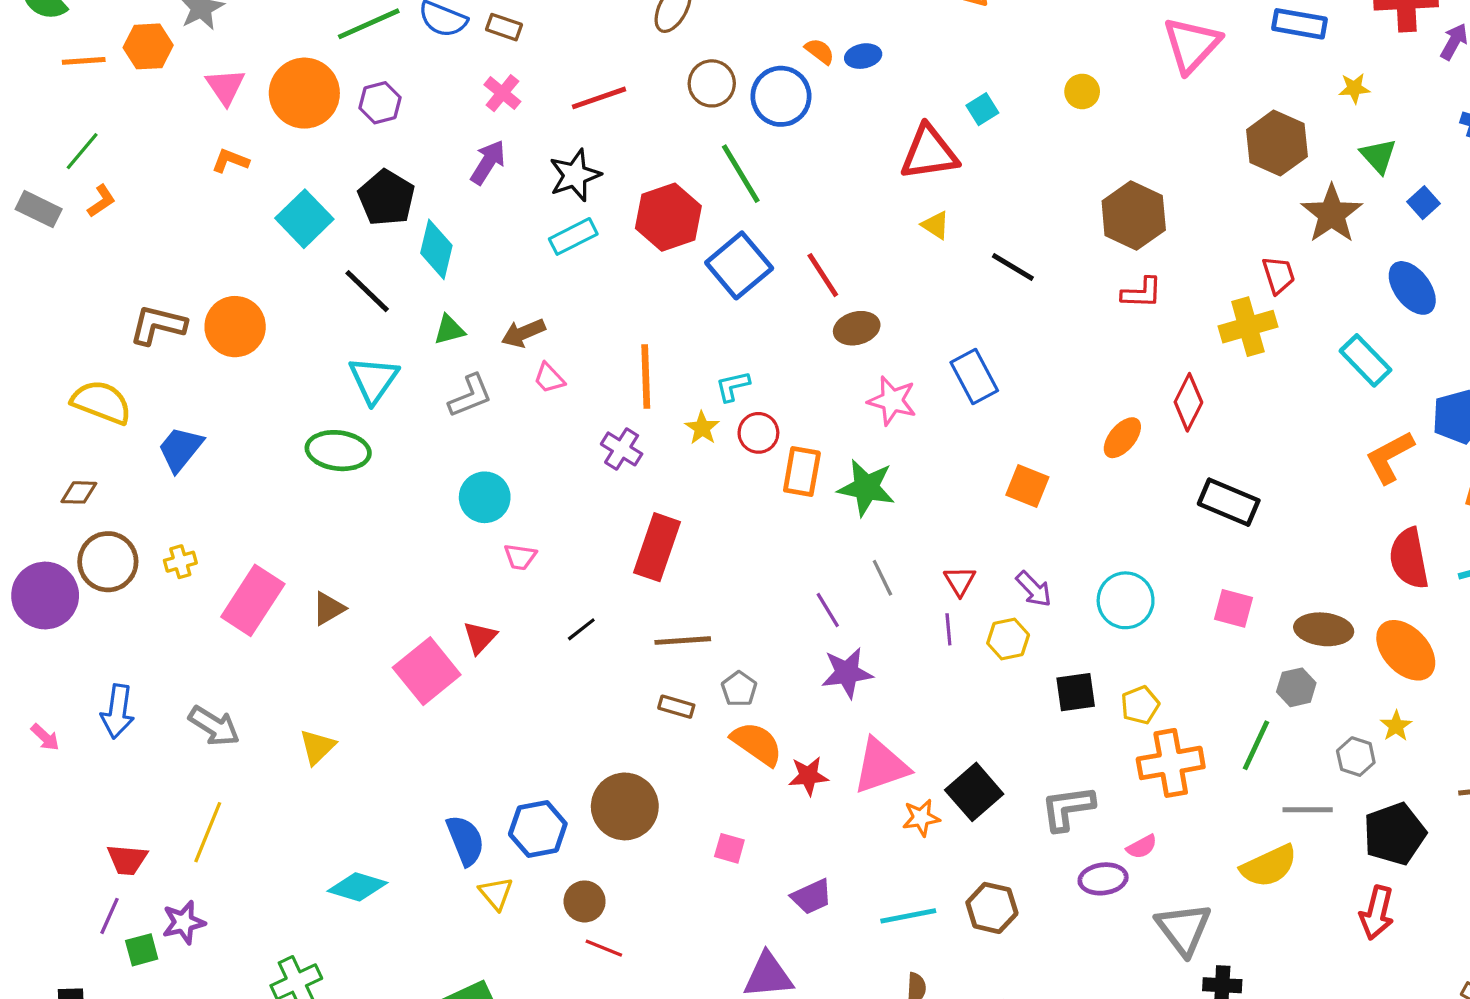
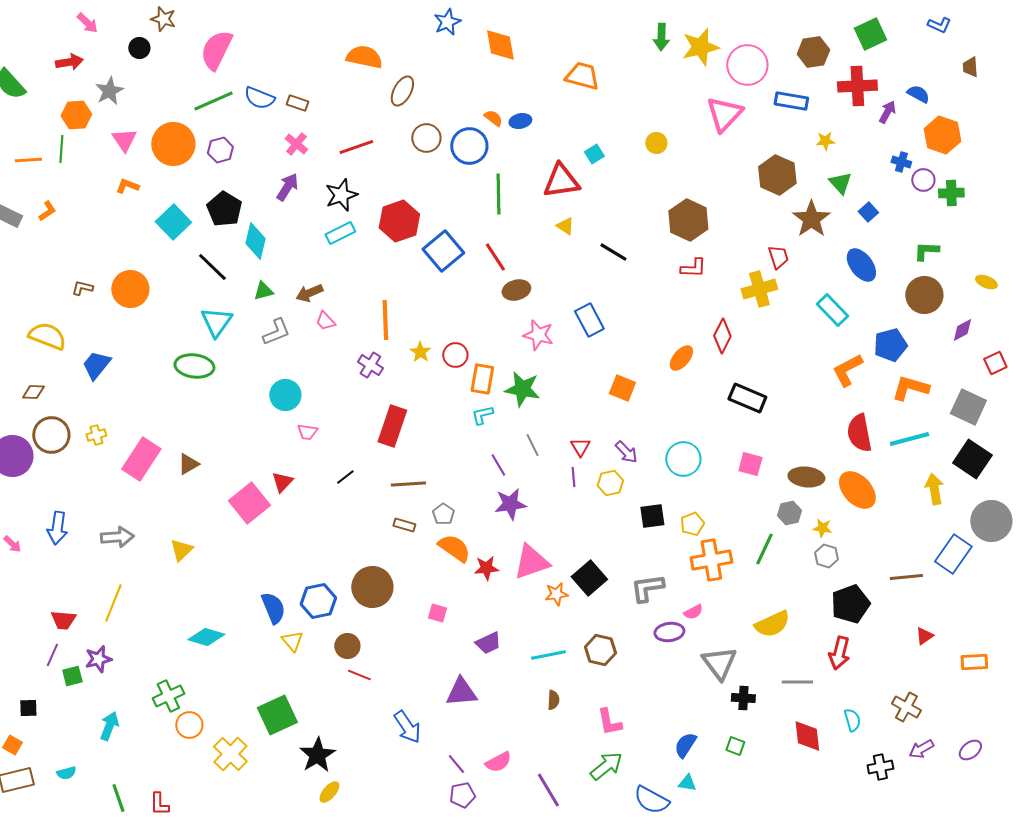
orange line: (84, 61) -> (28, 160), moved
green line: (82, 151) -> (61, 149), moved, turned -36
green line: (741, 174) -> (498, 194), moved, turned 30
brown L-shape: (158, 325) -> (82, 288), size x0.6
cyan L-shape: (733, 386) -> (482, 415), moved
gray arrow: (214, 726) -> (117, 537), turned -36
yellow star: (1396, 726) -> (822, 528), moved, turned -30
gray line: (1308, 810) -> (797, 682), moved

